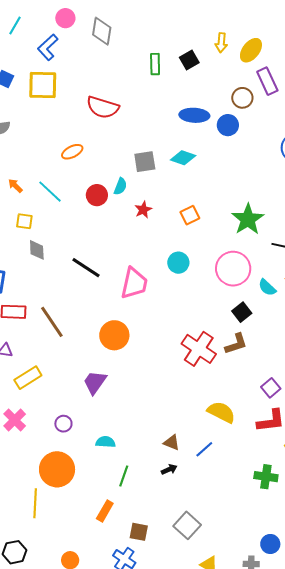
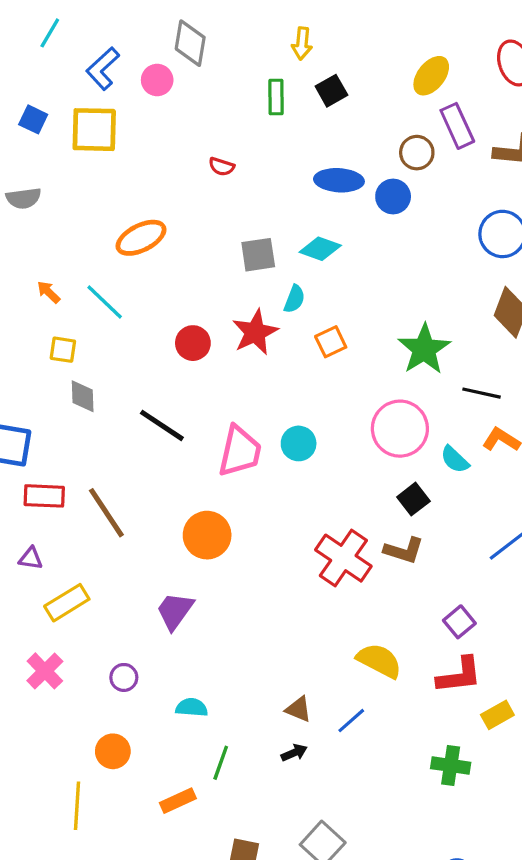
pink circle: (65, 18) -> (157, 80), moved
yellow arrow: (221, 43) -> (302, 43), moved
red semicircle: (103, 107) -> (222, 167), moved, size x0.5
orange ellipse: (72, 152) -> (141, 238), size x1.4
cyan semicircle: (120, 186) -> (294, 299), moved
red circle: (97, 195) -> (193, 343), moved
red star: (143, 210) -> (255, 332), size x1.6
cyan circle: (178, 263) -> (299, 443), moved
brown L-shape: (236, 344) -> (404, 550), turned 35
orange circle: (57, 469) -> (113, 751), size x0.6
orange rectangle: (105, 511) -> (178, 801), moved, turned 35

